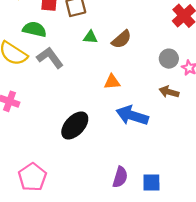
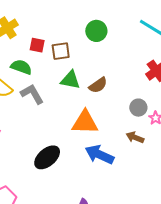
green triangle: (90, 37) -> (70, 80), size x1.5
orange triangle: (112, 82) -> (85, 122), size x1.8

